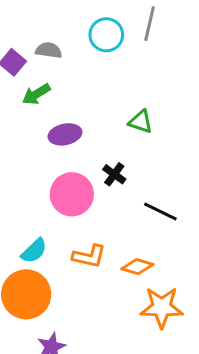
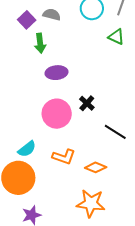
green arrow: (36, 94) -> (40, 43), turned -72
green triangle: (141, 122) -> (116, 37), moved
orange star: (162, 307) -> (91, 203), moved

